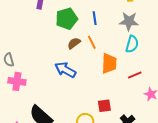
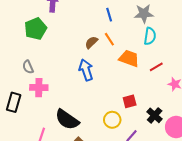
green pentagon: (67, 19) -> (36, 29), moved
orange trapezoid: (109, 63) -> (129, 58), turned -65
blue arrow: (65, 70) -> (86, 70), turned 50

